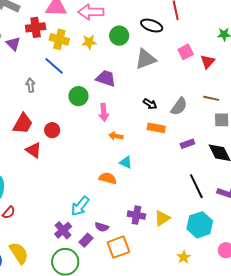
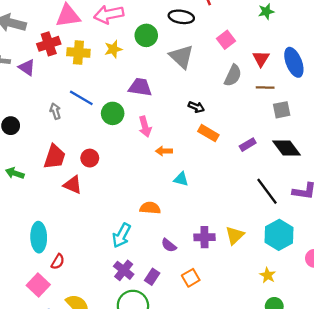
gray triangle: (146, 59) -> (181, 57), turned -45
red triangle: (208, 62) -> (261, 59), moved
blue line: (54, 66) -> (81, 98), moved
gray semicircle: (179, 106) -> (233, 75), moved
orange rectangle: (156, 128) -> (208, 133), turned 30
orange semicircle: (108, 178) -> (150, 208), moved
cyan arrow: (80, 206) -> (121, 235), moved
purple semicircle: (102, 227) -> (169, 245), moved, turned 32
orange square: (118, 247) -> (191, 278), size x0.7

